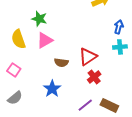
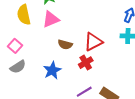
red cross: (94, 77) -> (86, 63), moved
gray semicircle: (15, 98) -> (18, 67), moved

